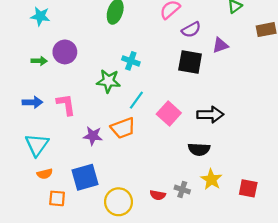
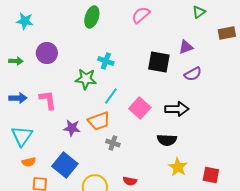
purple semicircle: (191, 30) -> (193, 74), moved
green arrow: (39, 61) -> (16, 61), moved
blue square: (85, 177) -> (65, 165), turned -35
gray cross: (182, 190) -> (113, 143), moved

